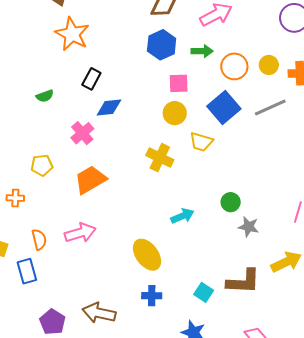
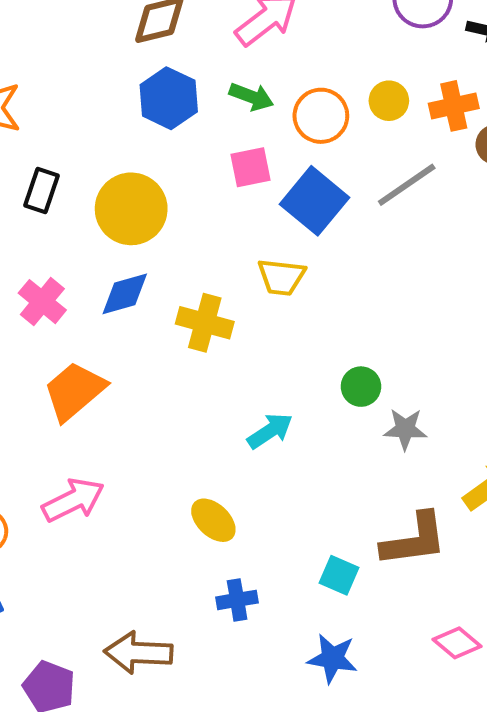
green arrow: (202, 51) -> (251, 97), turned 30
pink square: (179, 83) -> (250, 167), moved
blue diamond: (109, 107) -> (125, 294), moved
yellow circle: (175, 113) -> (131, 209), moved, size x1.5
yellow ellipse: (147, 255) -> (213, 520), size x0.7

